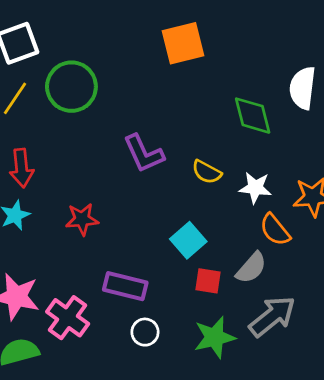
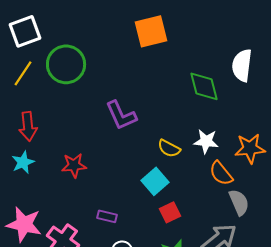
yellow semicircle: (207, 172) -> (169, 148), moved
gray semicircle: (251, 268) -> (239, 202), moved, turned -64
red square: (208, 281) -> (170, 212), turned -35
purple rectangle: (125, 286) -> (107, 216), size x0.6

